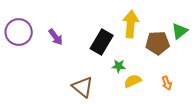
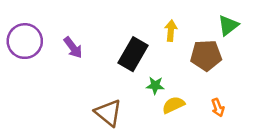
yellow arrow: (131, 24) -> (171, 31), size x0.6
green triangle: (180, 31) -> (228, 25), moved

